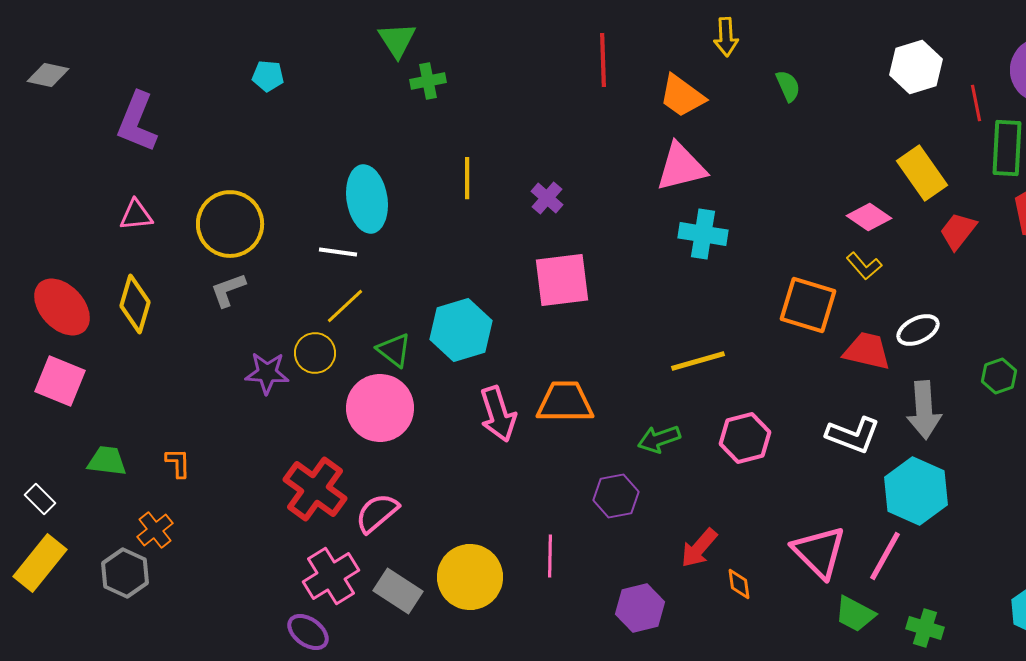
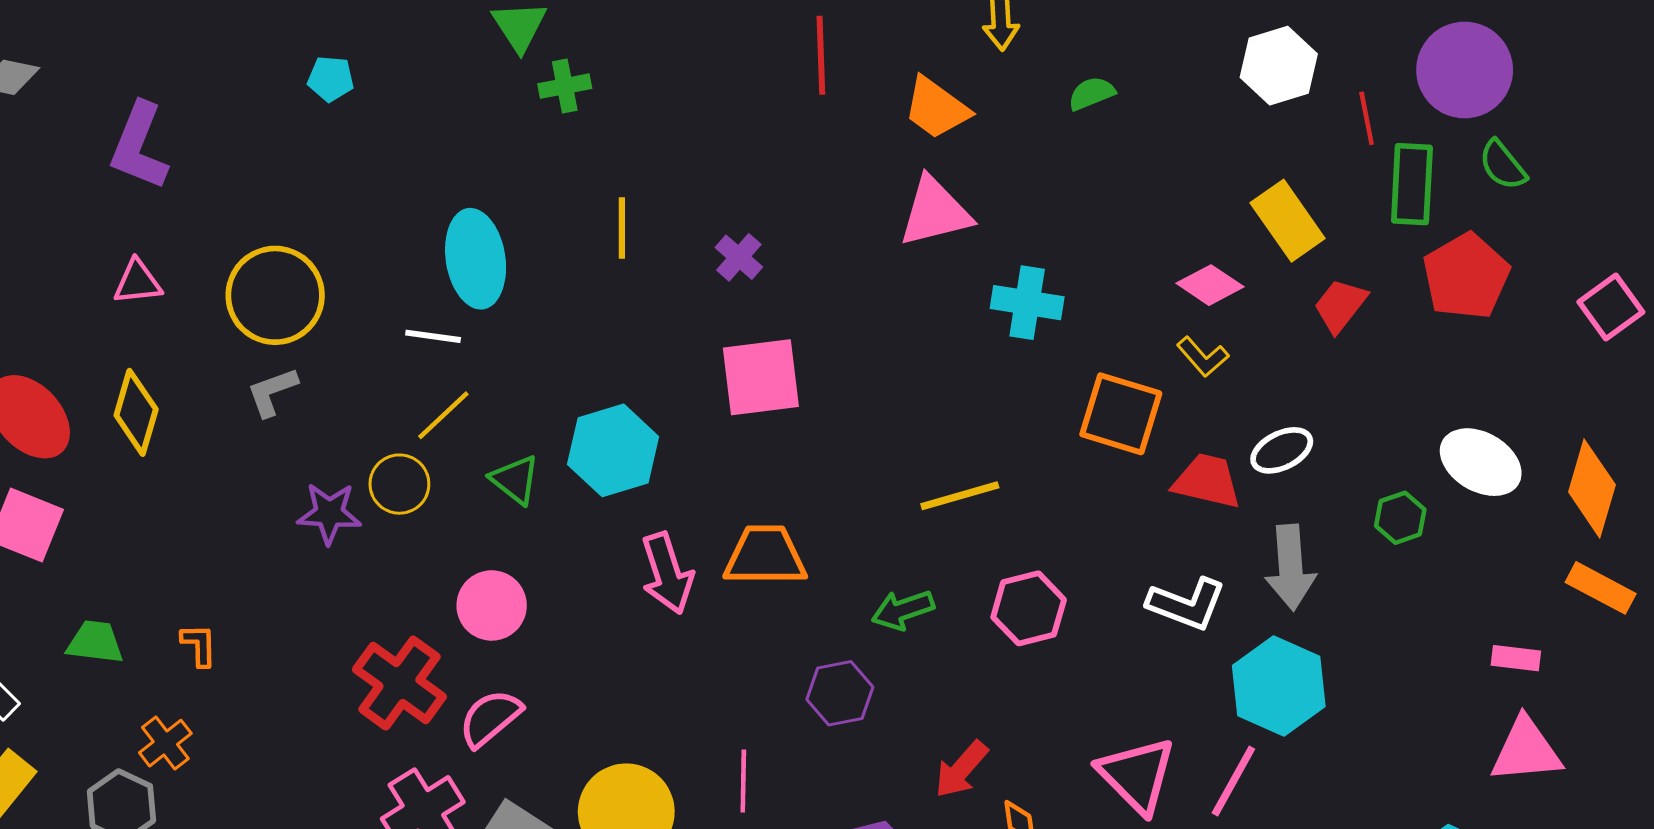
green semicircle: (788, 86) -> (1091, 93), turned -88
cyan cross: (703, 234) -> (1027, 303), moved
pink circle: (380, 408) -> (492, 605), moved, size x0.7

